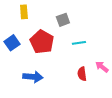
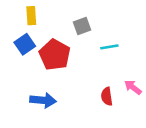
blue square: (12, 43) -> (25, 44), moved
cyan line: (79, 43) -> (109, 47), moved

